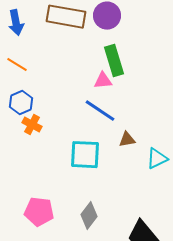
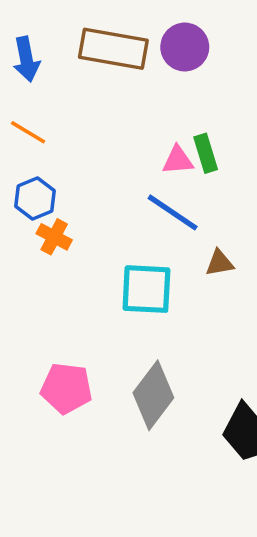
green rectangle: (114, 61) -> (206, 153), moved, size x0.7
gray diamond: (89, 216) -> (153, 395), size x1.4

